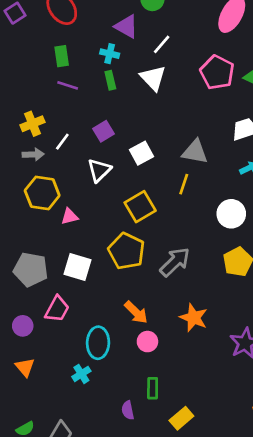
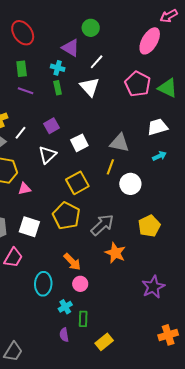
white circle: (231, 214) -> (130, 184), moved
orange star: (194, 318) -> (115, 253), moved
cyan cross: (81, 374) -> (65, 307), moved

